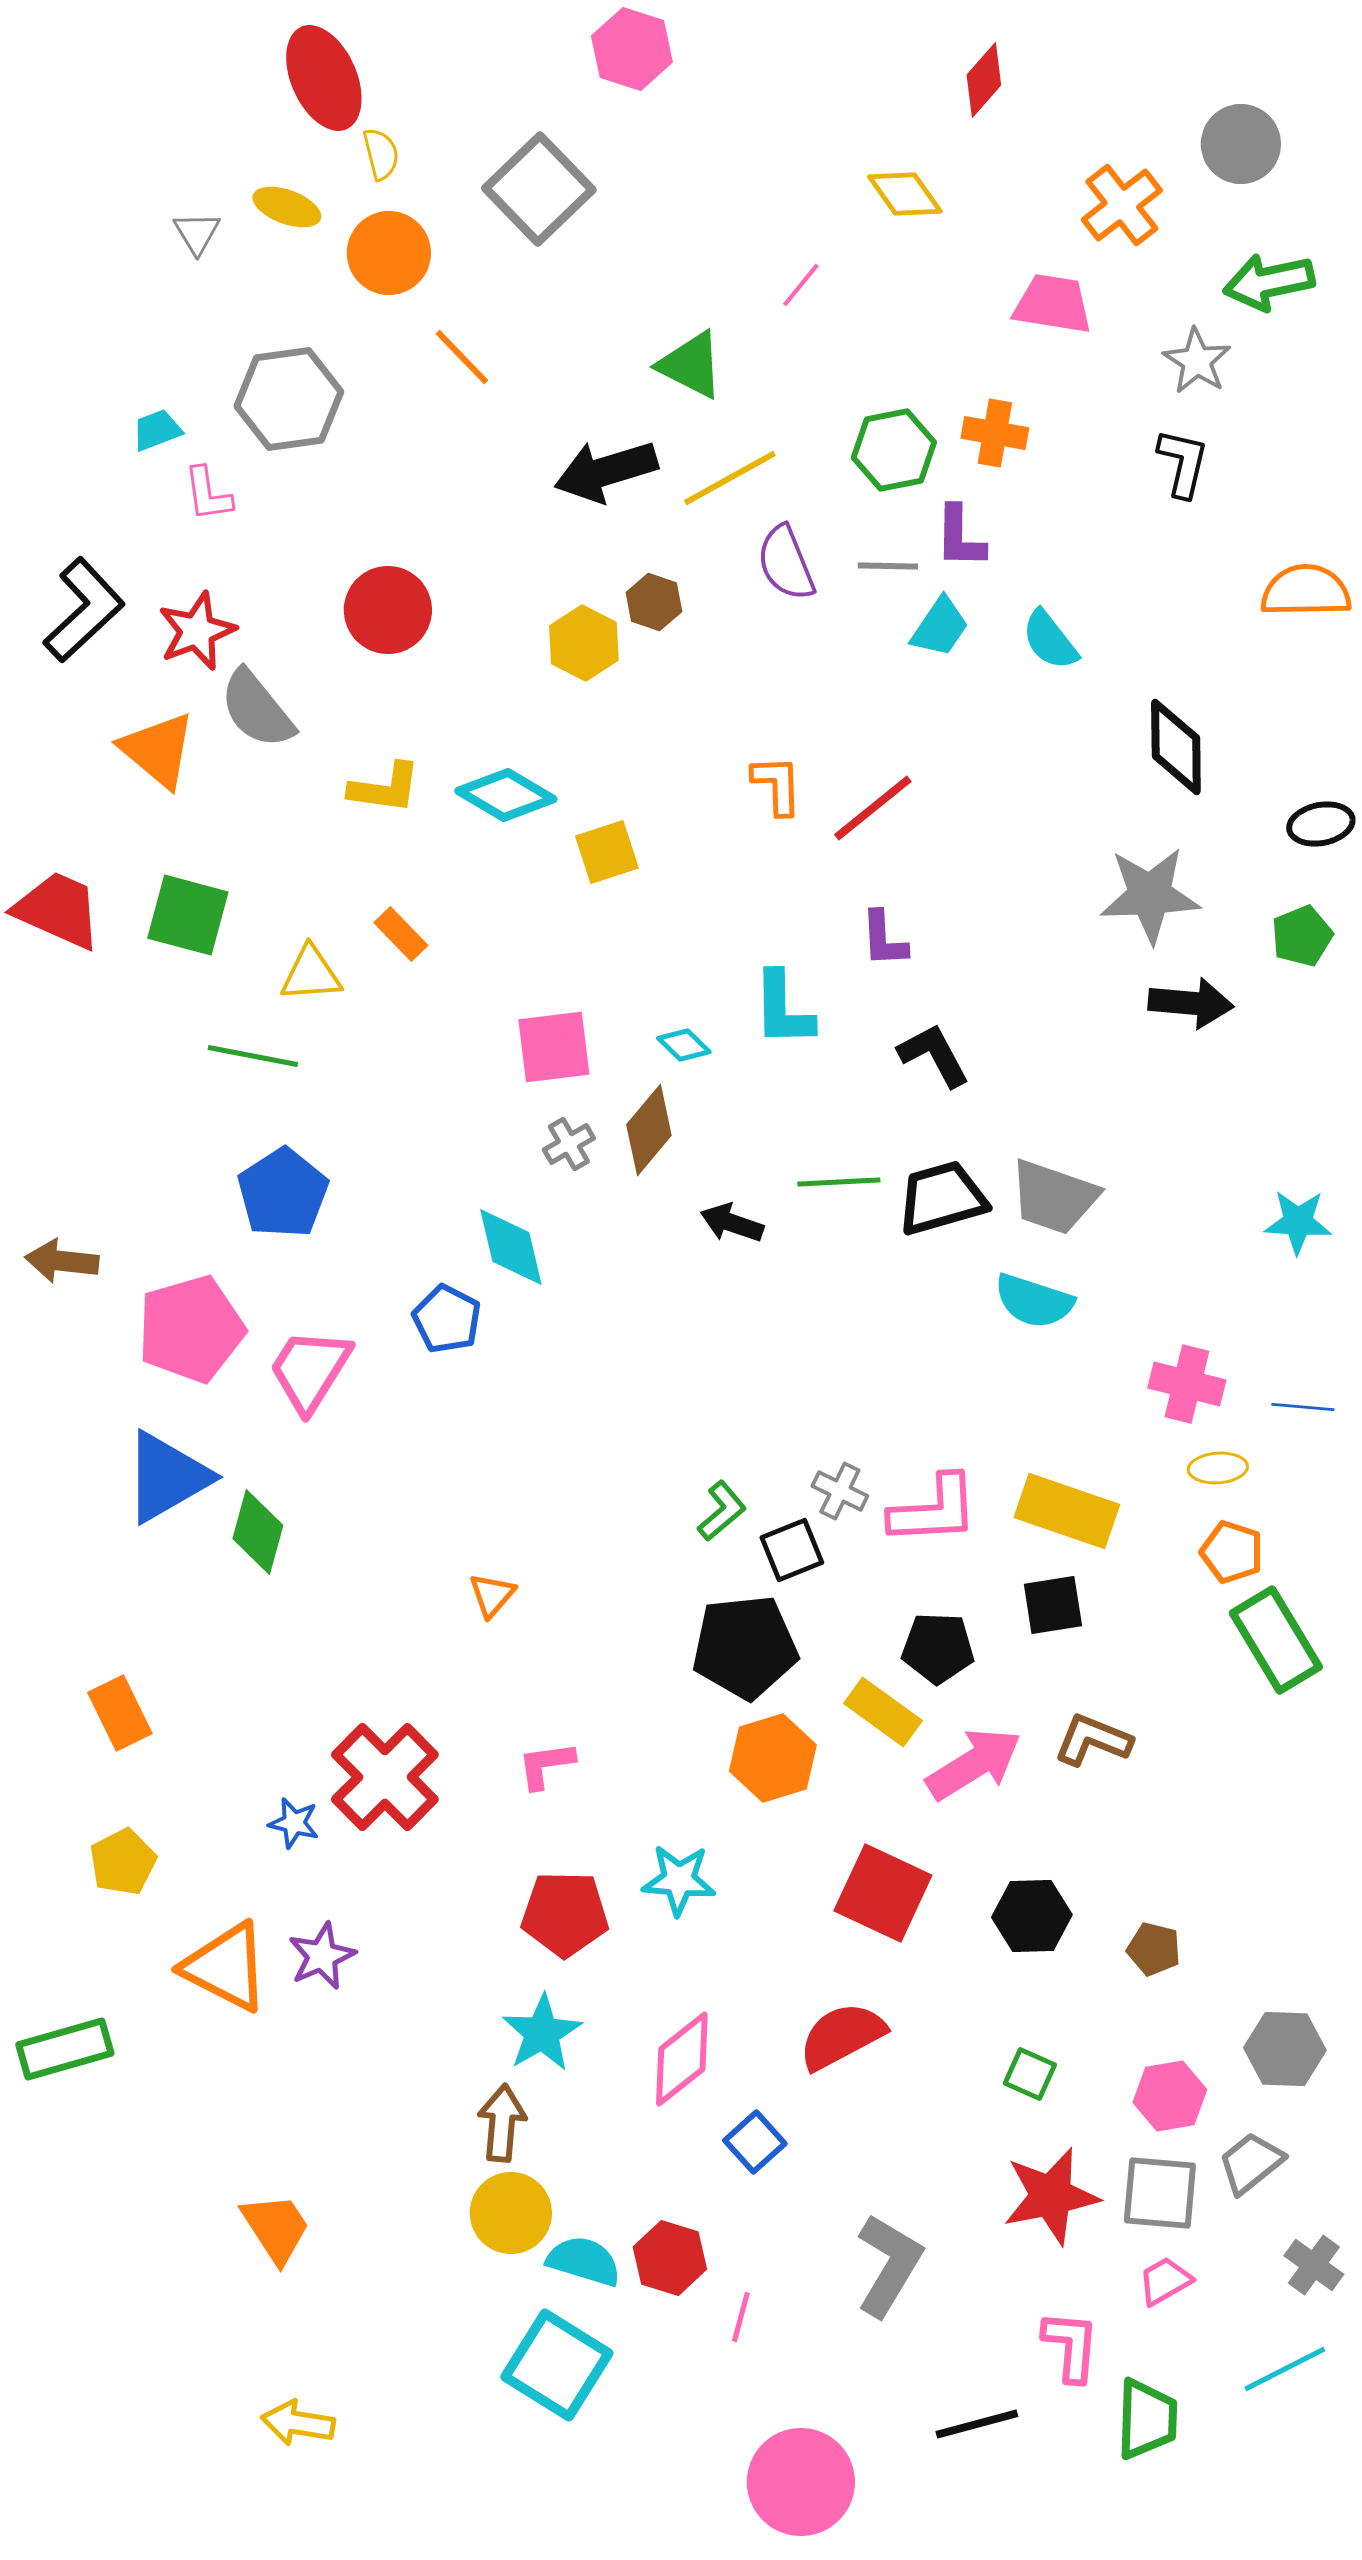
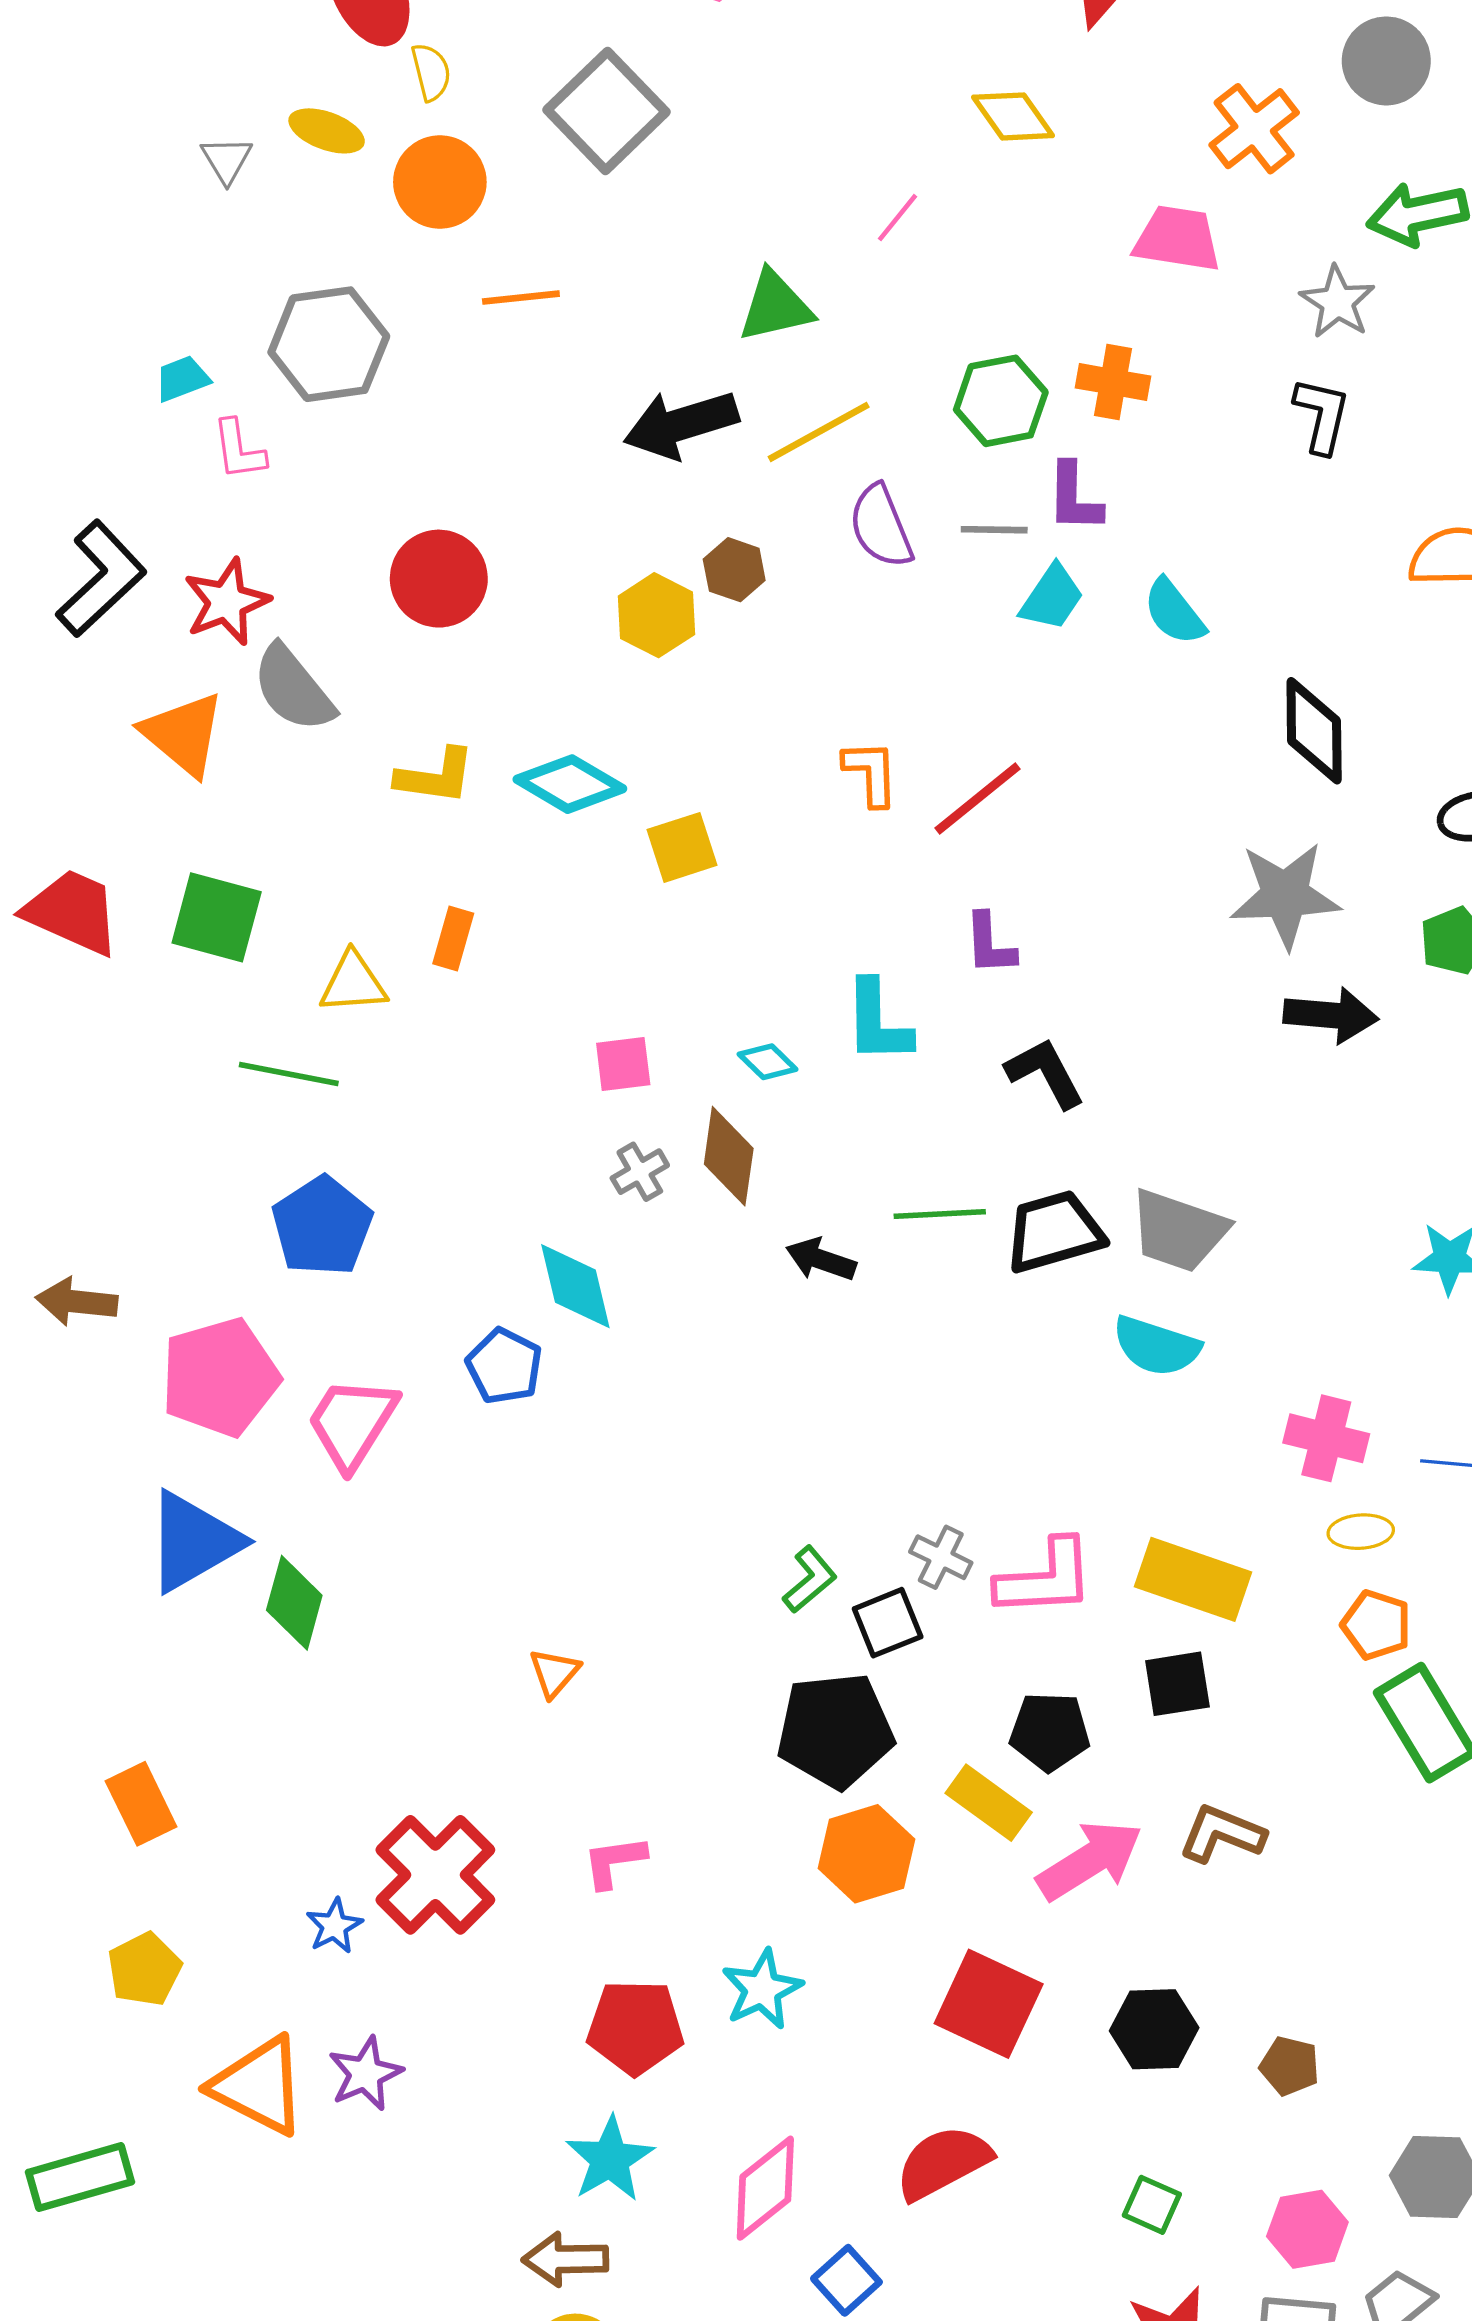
orange line: (462, 357) -> (521, 298), turned -52
green triangle: (691, 365) -> (775, 306), turned -40
orange rectangle: (401, 934) -> (453, 938), turned 60
pink square: (554, 1047) -> (623, 1064), size x0.7
brown diamond: (649, 1130) -> (729, 1156), turned -32
blue star: (294, 1823) -> (334, 1926), turned 30
cyan star: (679, 1880) -> (762, 1989), turned -30
brown arrow: (502, 2123) -> (565, 2259), turned -96

